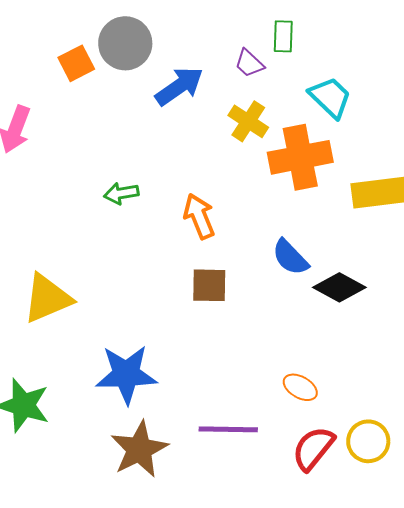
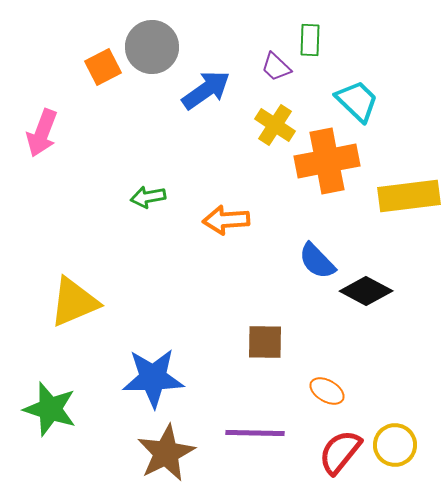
orange arrow: (199, 216) -> (226, 220), turned -72
brown square: (209, 285) -> (265, 342), moved

